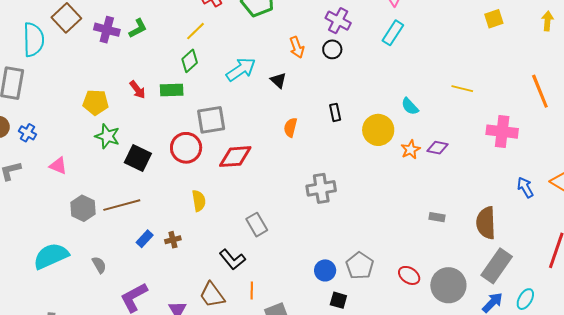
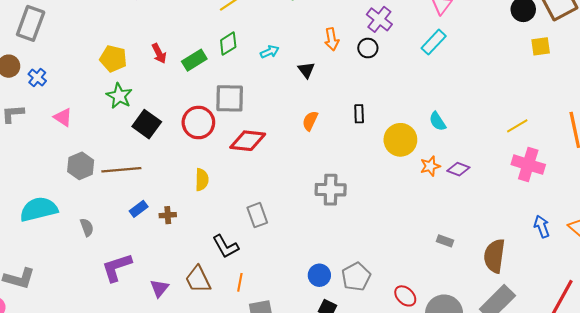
green diamond: (190, 61) -> (228, 44), moved
cyan arrow: (241, 69) -> (270, 52), size x0.6
yellow line: (462, 89) -> (517, 126), moved, turned -55
green rectangle: (172, 90) -> (194, 60), turned -40

